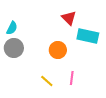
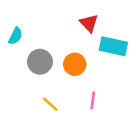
gray circle: (14, 48) -> (40, 62), moved
yellow line: (47, 81) -> (50, 104), moved

